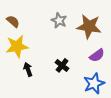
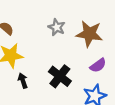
black cross: (62, 65) -> (60, 76), size x1.5

